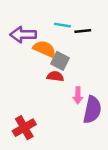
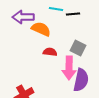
gray square: (60, 61) -> (78, 48), moved
pink arrow: (78, 95) -> (69, 68), size x1.6

